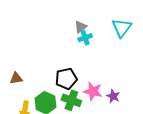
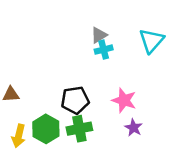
pink star: (93, 91) -> (124, 100), moved
green cross: (71, 100) -> (79, 129), turned -36

